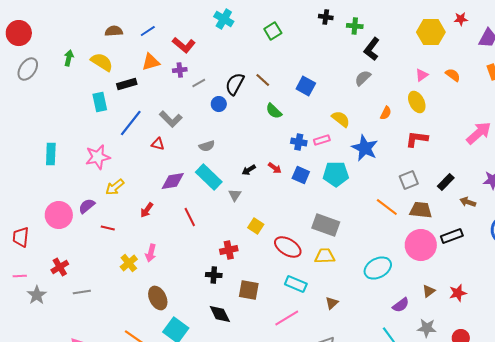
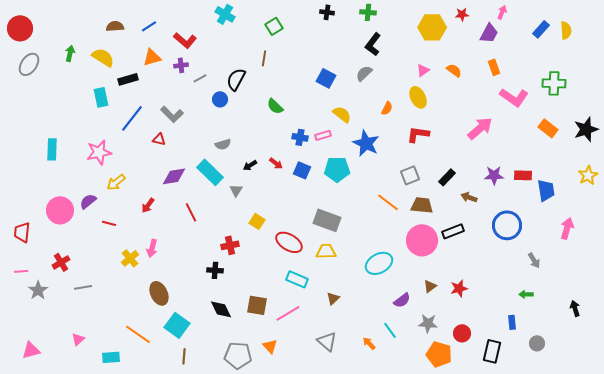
green cross: (355, 26) -> (368, 12), moved
brown line: (263, 80) -> (264, 58), moved, turned 56
blue square: (306, 86) -> (326, 78), moved
gray semicircle: (207, 146) -> (223, 144), moved
brown square: (249, 290) -> (257, 305), moved

